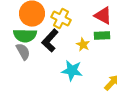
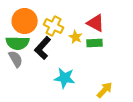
yellow star: (83, 45) -> (76, 37), moved

